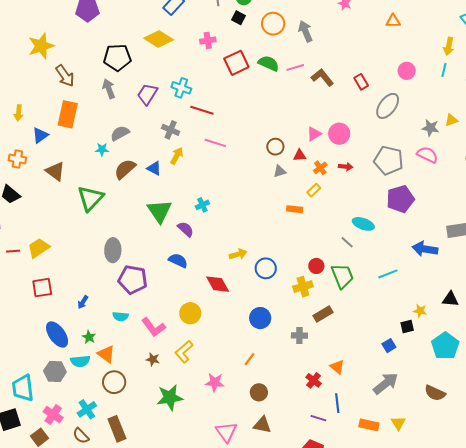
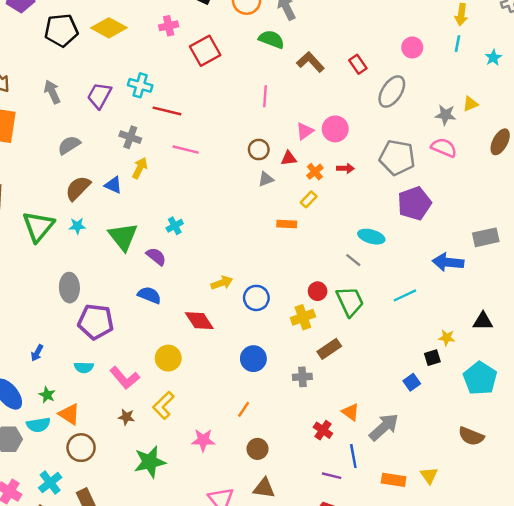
black pentagon: (117, 57) -> (61, 30), moved
green semicircle: (269, 63) -> (271, 39), moved
pink line: (295, 67) -> (265, 96), moved, turned -66
cyan star: (102, 149) -> (77, 226), moved
gray arrow: (386, 383) -> (384, 427), moved

